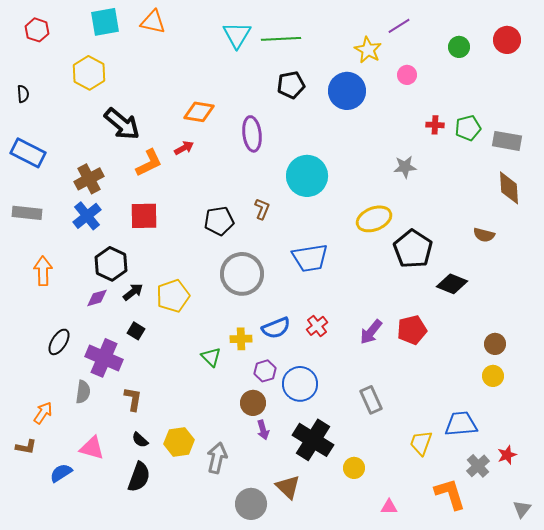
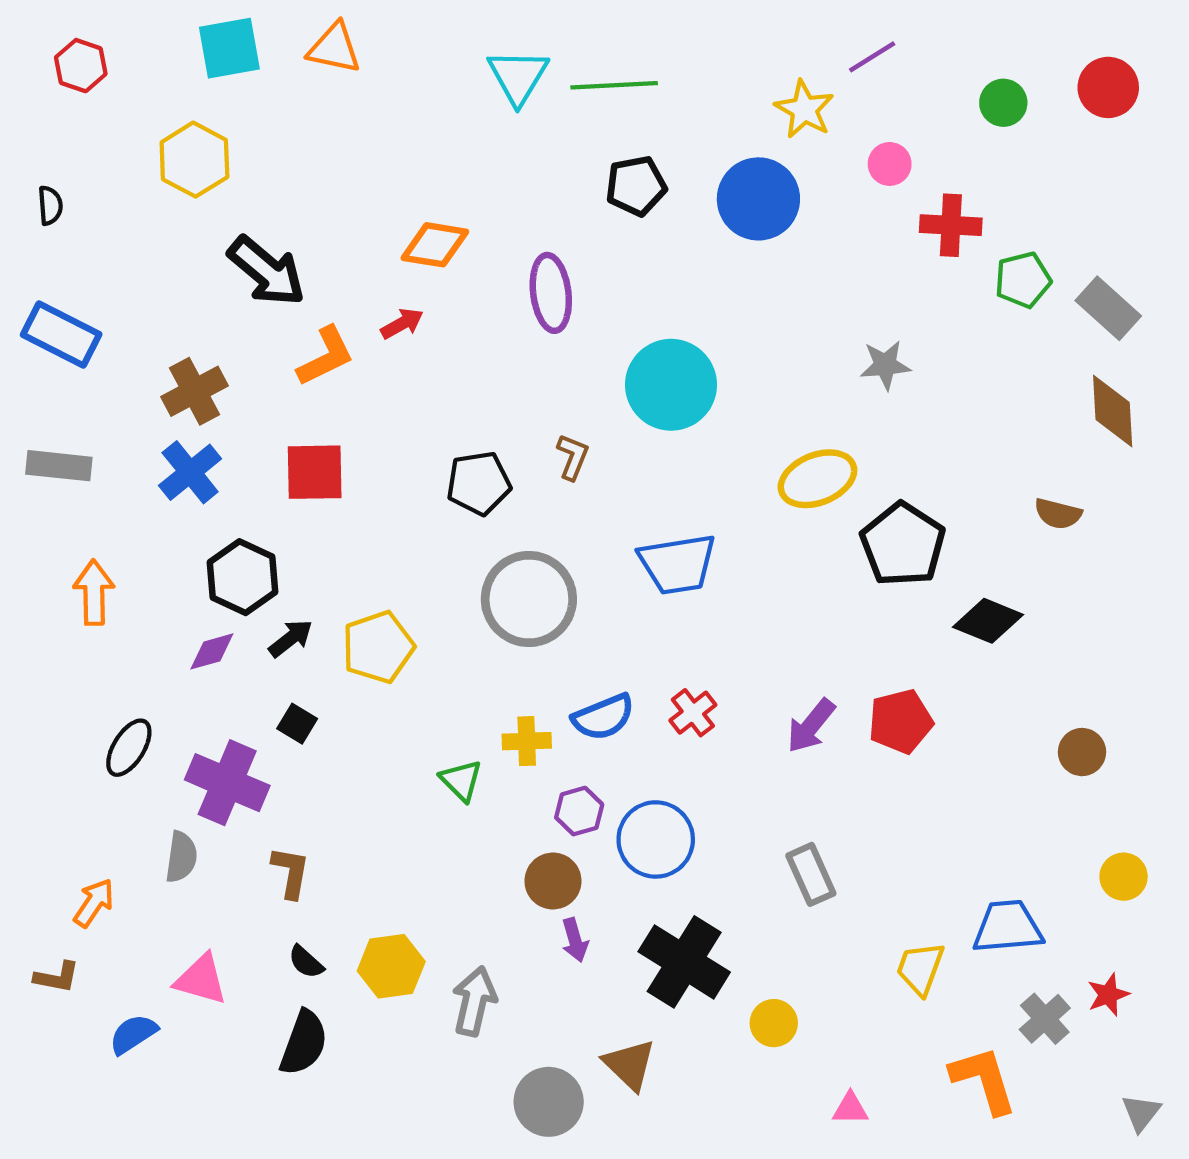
red cross: (435, 125) -> (951, 225), moved, size x1.5
gray rectangle: (507, 141) -> (1108, 308), turned 32
yellow circle: (493, 376) -> (1124, 877), moved

